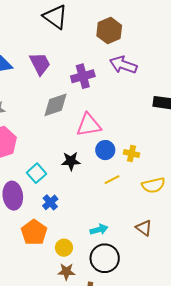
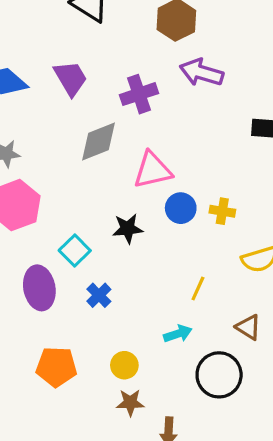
yellow line: (112, 180) -> (198, 289), moved, turned -35
orange pentagon: (34, 232) -> (56, 367), moved, turned -30
black circle: (105, 258) -> (219, 375), moved

